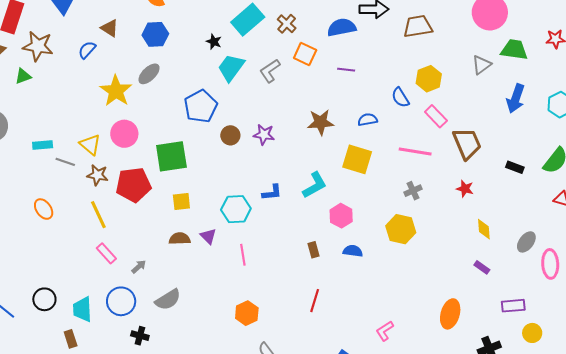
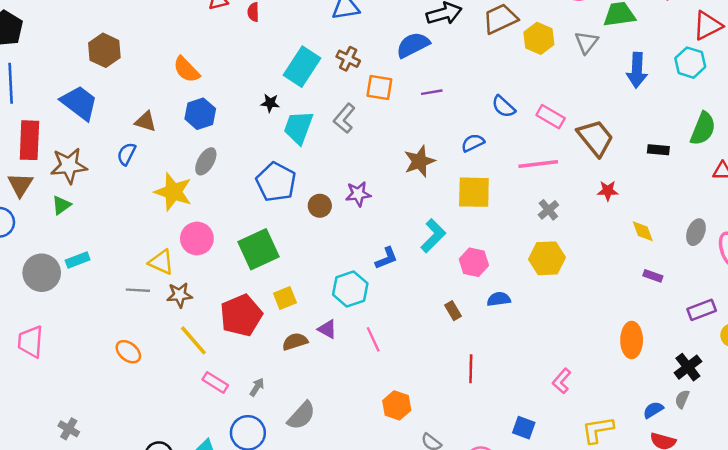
yellow hexagon: (429, 79) -> (539, 38), moved
cyan rectangle: (43, 145) -> (78, 260), moved
red pentagon: (133, 185) -> (241, 315), moved

